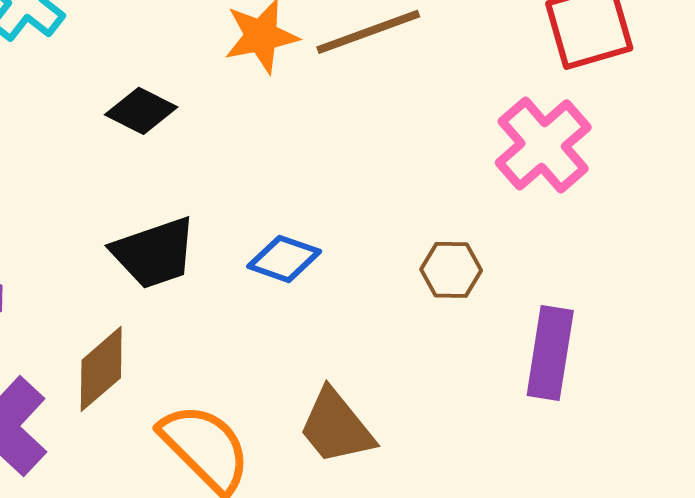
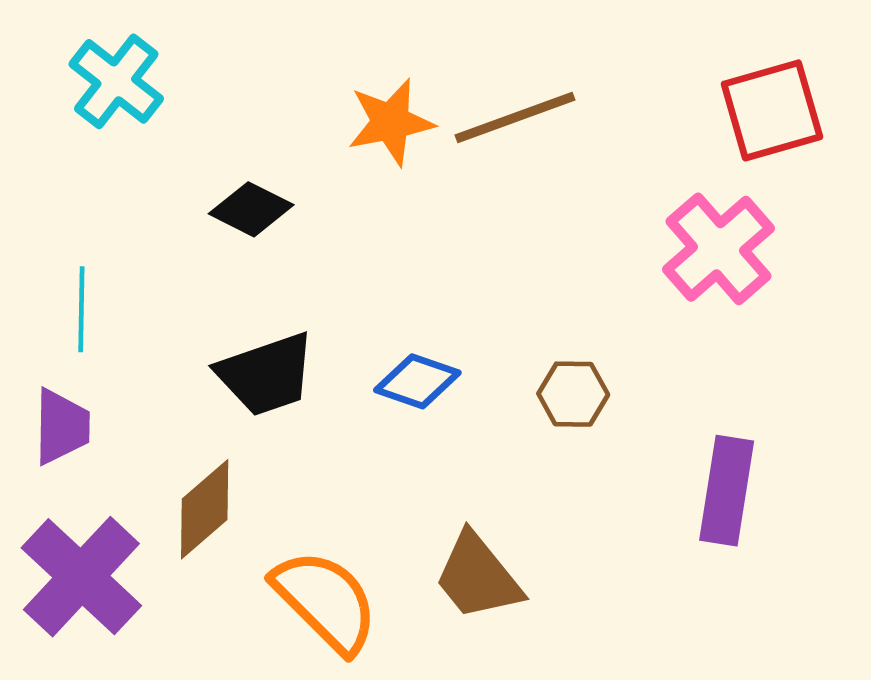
brown hexagon: (451, 270) -> (573, 394), moved

